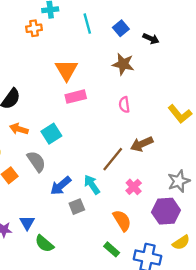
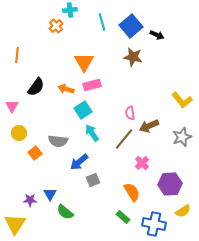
orange cross: (34, 28) -> (56, 26), turned -32
blue square: (121, 28) -> (131, 26), size x1.6
pink semicircle: (124, 105) -> (130, 113), moved
orange arrow: (19, 129) -> (66, 89), moved
cyan square: (51, 134) -> (83, 110), moved
gray semicircle: (36, 161) -> (58, 141), turned 132
gray star: (179, 181) -> (182, 137), moved
cyan arrow: (92, 185) -> (92, 133), moved

